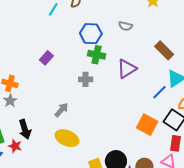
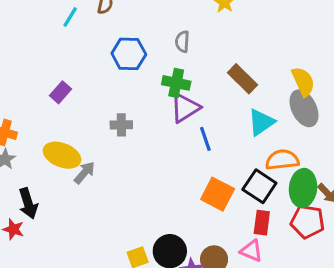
gray semicircle: (125, 26) -> (182, 42), turned 80
green cross: (97, 55) -> (176, 83), moved
blue line: (159, 92) -> (205, 139), moved, turned -63
yellow ellipse: (67, 138) -> (62, 155), moved

